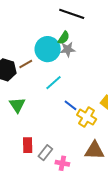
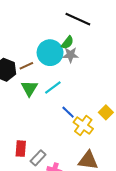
green triangle: (17, 105) -> (29, 88), moved

